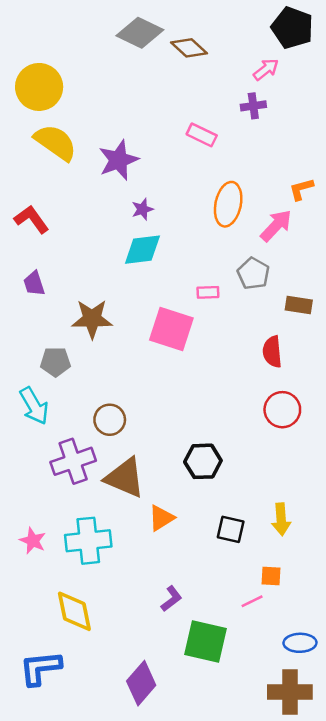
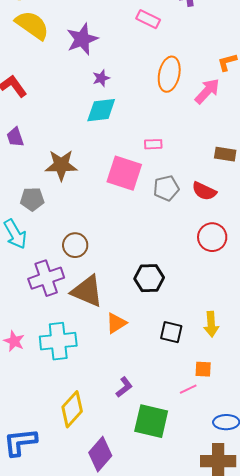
gray pentagon: (253, 274) -> (166, 188), moved, turned 30
red semicircle: (272, 352) -> (204, 191), turned -60
yellow diamond: (74, 611) -> (72, 409), moved, turned 54

